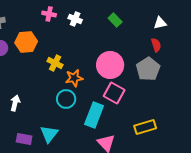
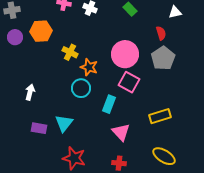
red semicircle: (156, 45) -> (161, 33), moved
orange star: (74, 78) -> (89, 67), turned 30
cyan rectangle: (94, 115) -> (109, 104), size x0.7

